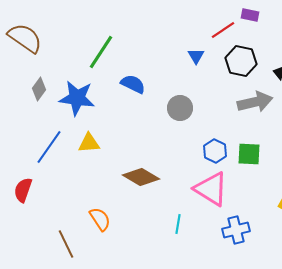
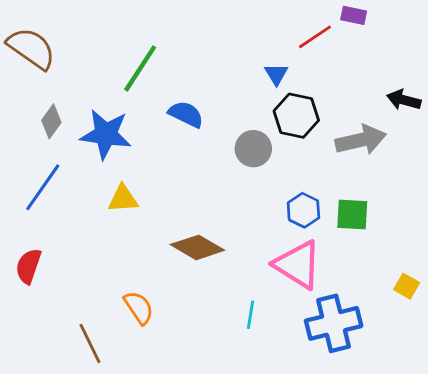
black hexagon: (241, 61) -> (296, 116), moved
blue line: (49, 147) -> (43, 187), moved
blue cross: (236, 230) -> (334, 323), size x1.4

